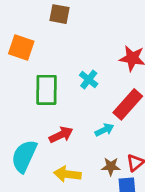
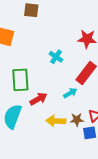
green rectangle: (47, 90) -> (20, 80), moved
yellow arrow: (67, 174) -> (56, 121), moved

